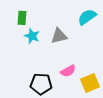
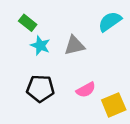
green rectangle: (22, 18) -> (28, 23), turned -56
black pentagon: (41, 84) -> (40, 88), moved

